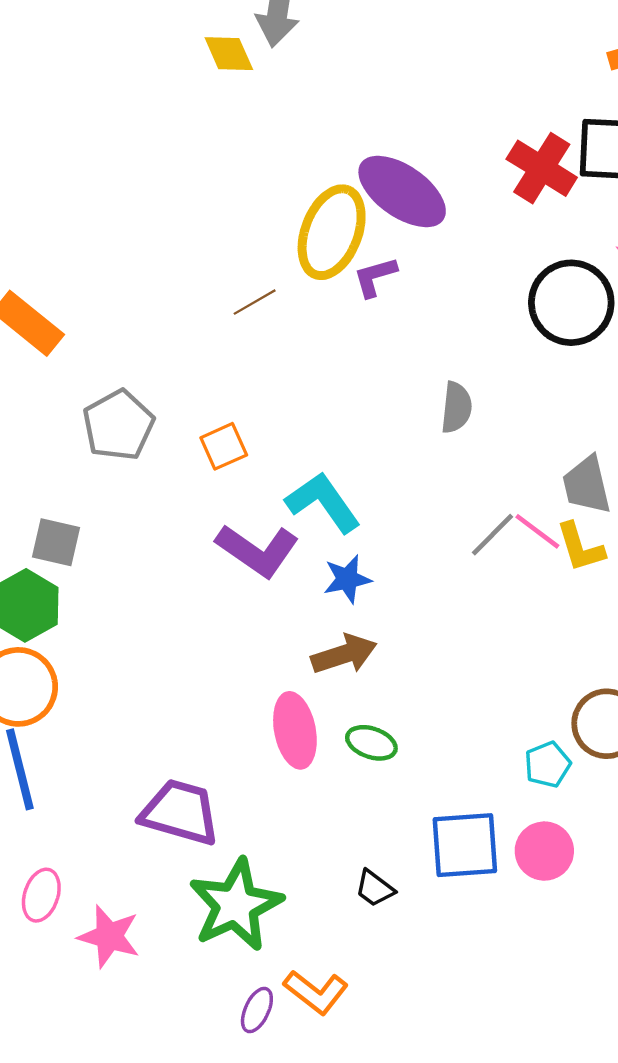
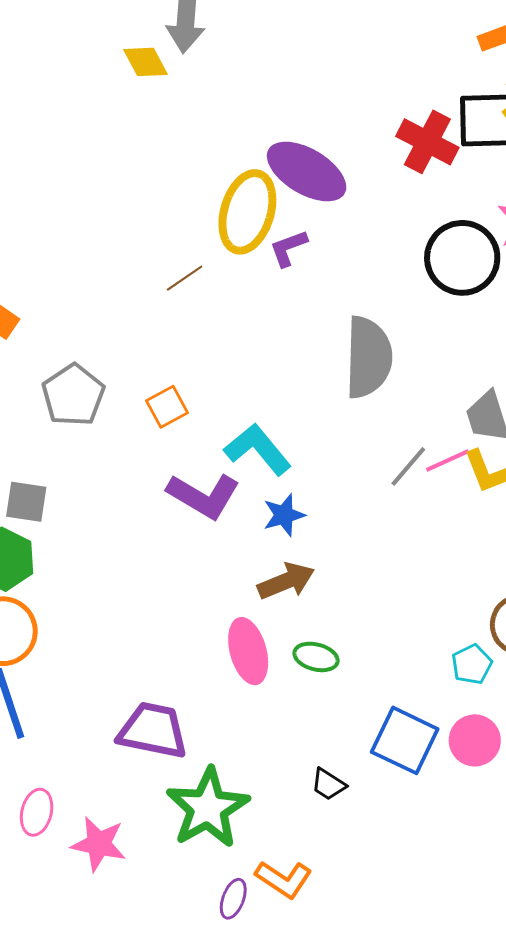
gray semicircle: (456, 407) -> (368, 357), size x1.8
pink line: (537, 531) -> (448, 461), turned -57
blue square: (465, 845) -> (405, 740), turned 34

